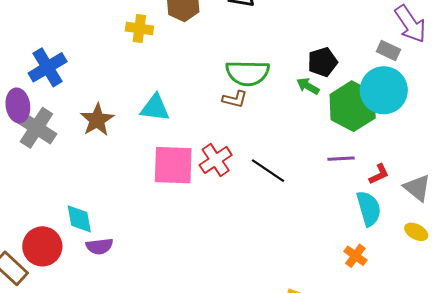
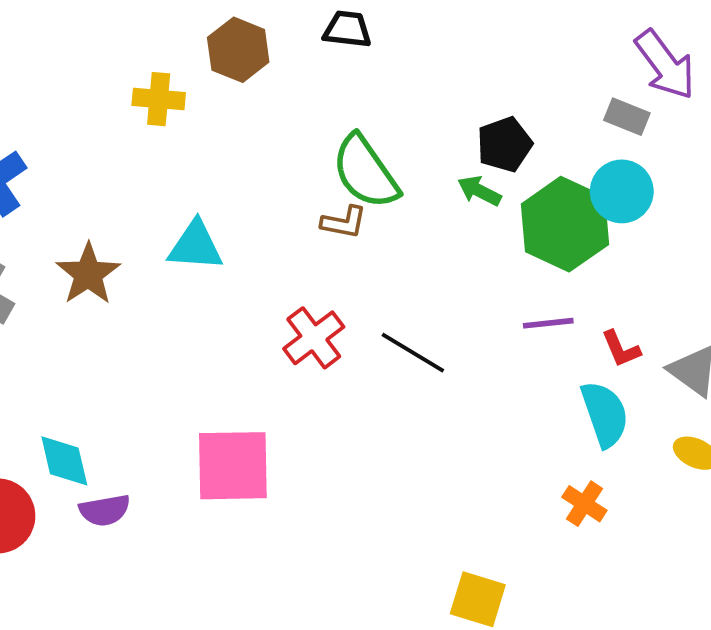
green semicircle: (248, 73) -> (365, 172), turned 57
cyan circle: (384, 90) -> (622, 191), size x0.7
pink square: (173, 165) -> (233, 466), moved
red L-shape: (379, 174) -> (621, 349), turned 95

